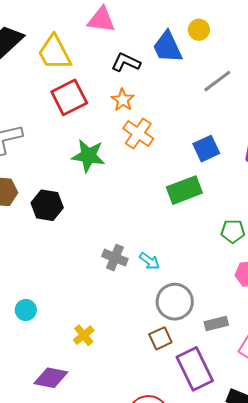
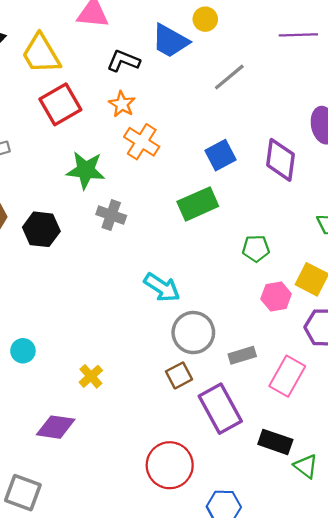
blue trapezoid: (168, 47) -> (170, 41), turned -33
gray cross: (115, 258) -> (111, 215), moved
cyan arrow: (149, 261) -> (162, 287), size x1.5

